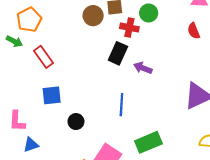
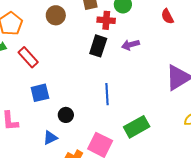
brown circle: (93, 16) -> (56, 15), moved
purple arrow: (143, 68) -> (130, 45), moved, turned -30
blue triangle: (31, 145) -> (50, 138), moved

